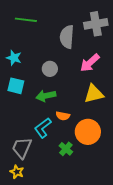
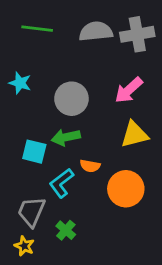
gray semicircle: (67, 37) -> (96, 31), moved, turned 80
gray circle: (50, 69) -> (71, 99), size x1.5
cyan square: (16, 86) -> (34, 152), moved
green cross: (66, 149) -> (66, 230), moved

